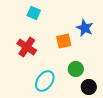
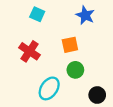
blue star: (85, 28) -> (85, 15), moved
green circle: (76, 69) -> (75, 70), moved

